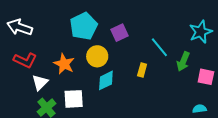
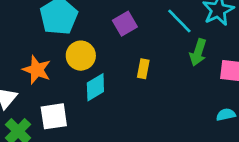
purple square: (120, 33) -> (125, 24), moved
cyan line: (159, 47) -> (179, 21), moved

